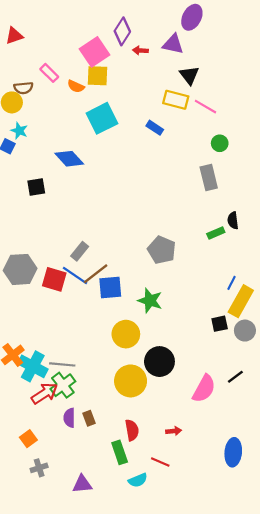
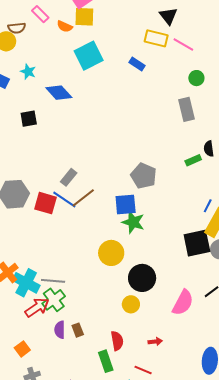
cyan star: (19, 131) -> (28, 72), moved
blue square: (110, 288) -> (126, 204), moved
black square: (220, 324) -> (197, 243), size x1.8
yellow circle: (131, 381) -> (131, 304), moved, size x0.6

